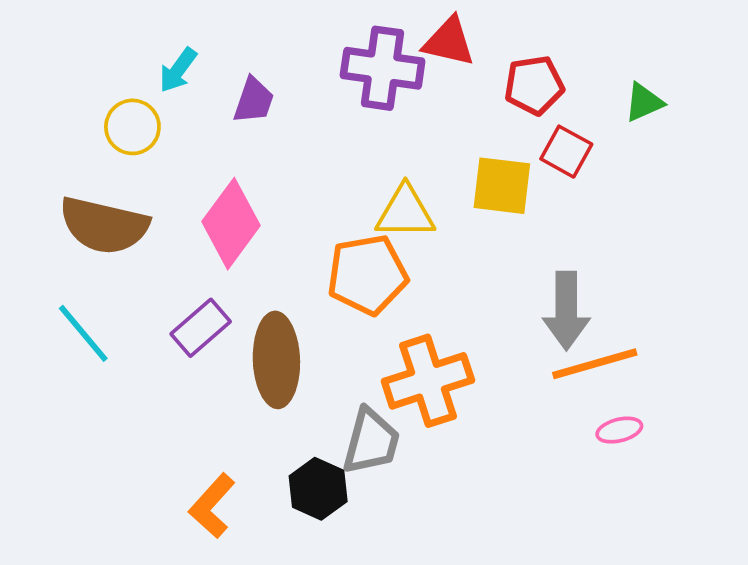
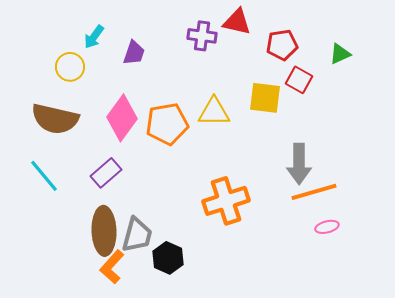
purple cross: (383, 68) -> (202, 36), size x0.7
orange pentagon: (367, 275) -> (167, 124), moved
brown ellipse: (276, 360) -> (104, 231), moved
gray trapezoid: (371, 441) -> (137, 235), moved

